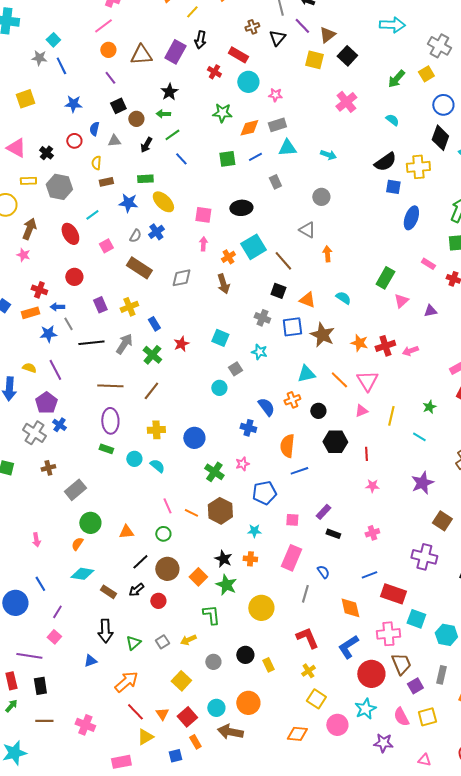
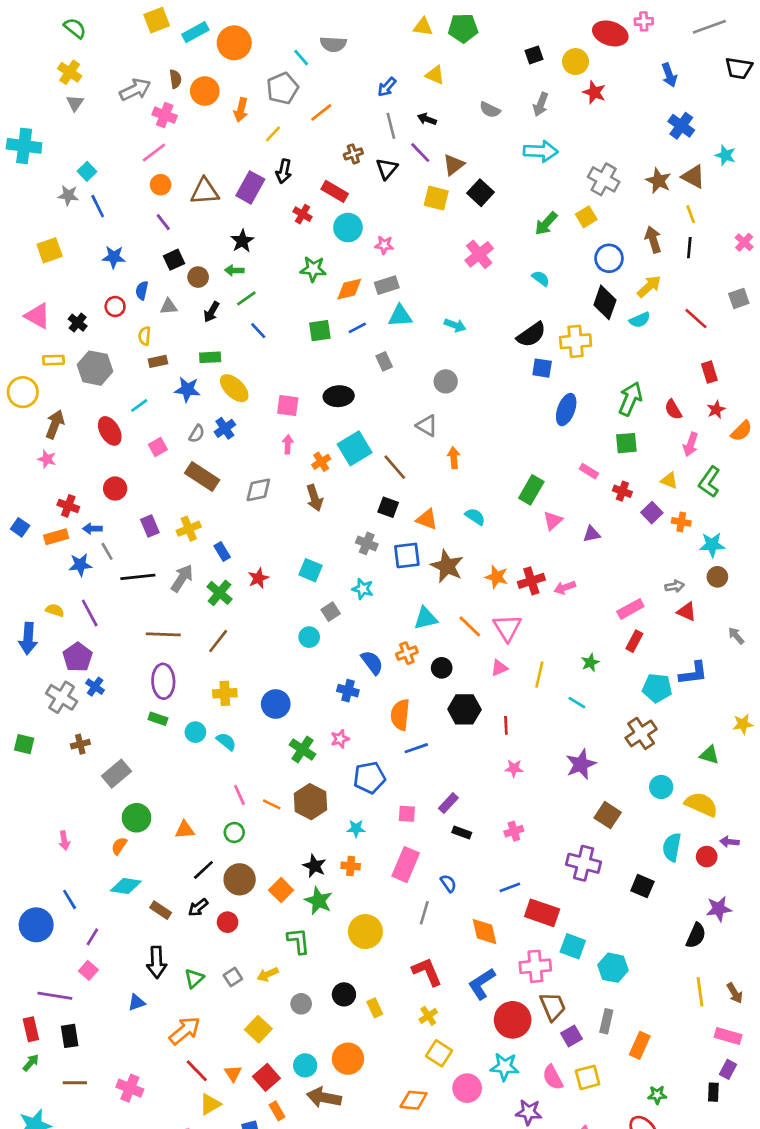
cyan star: (365, 709) -> (505, 1067), turned 30

